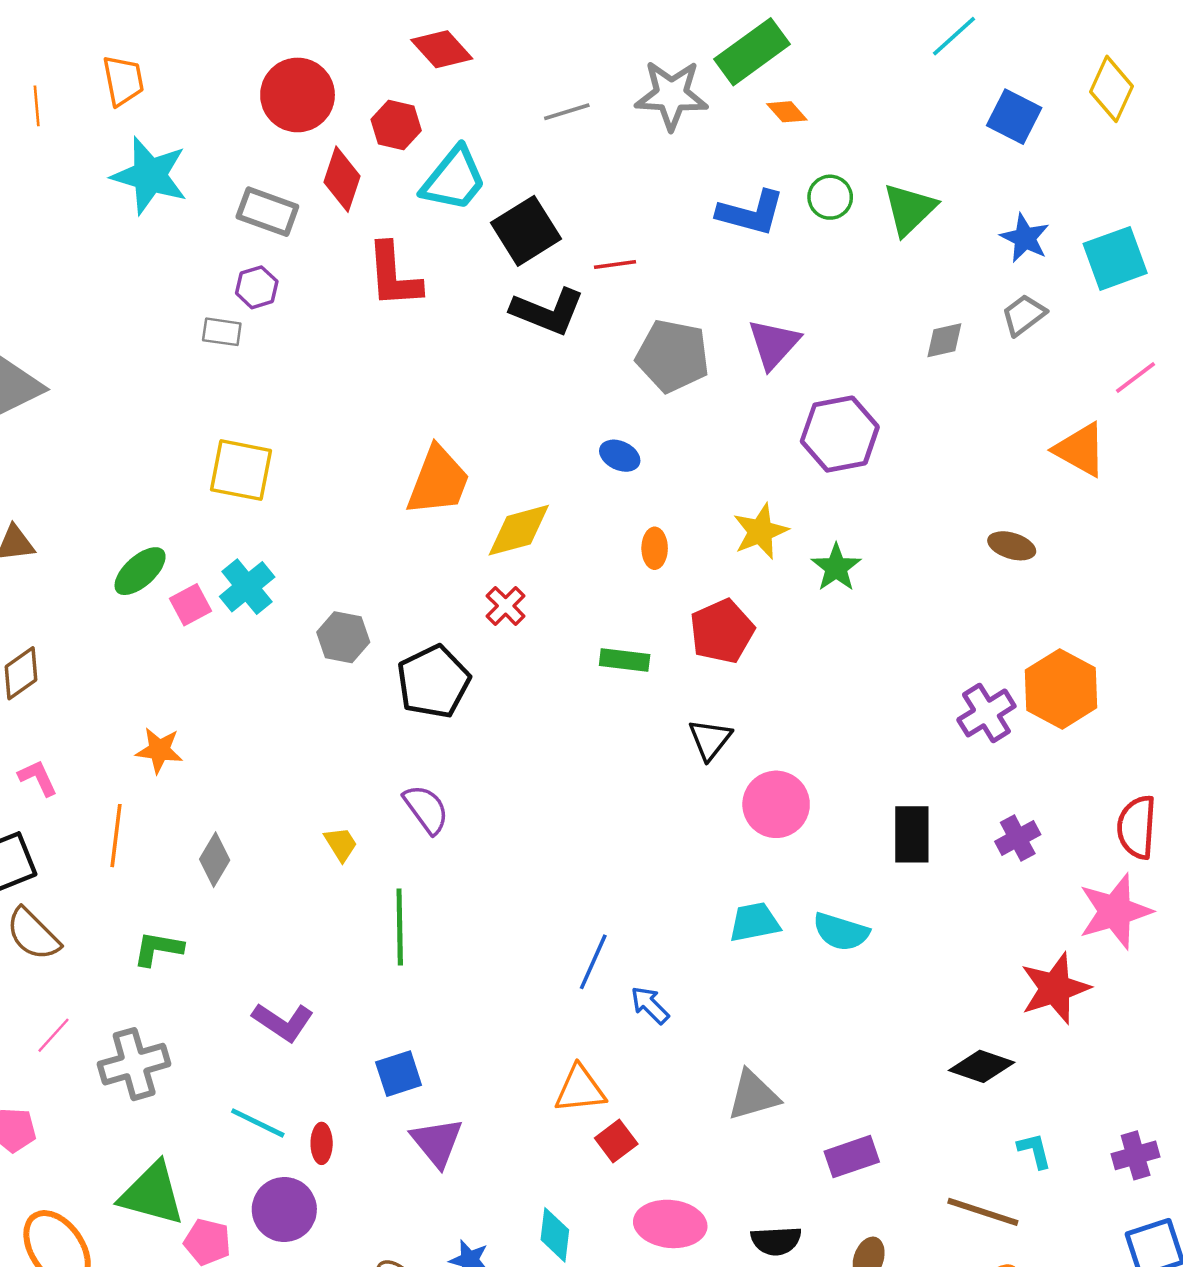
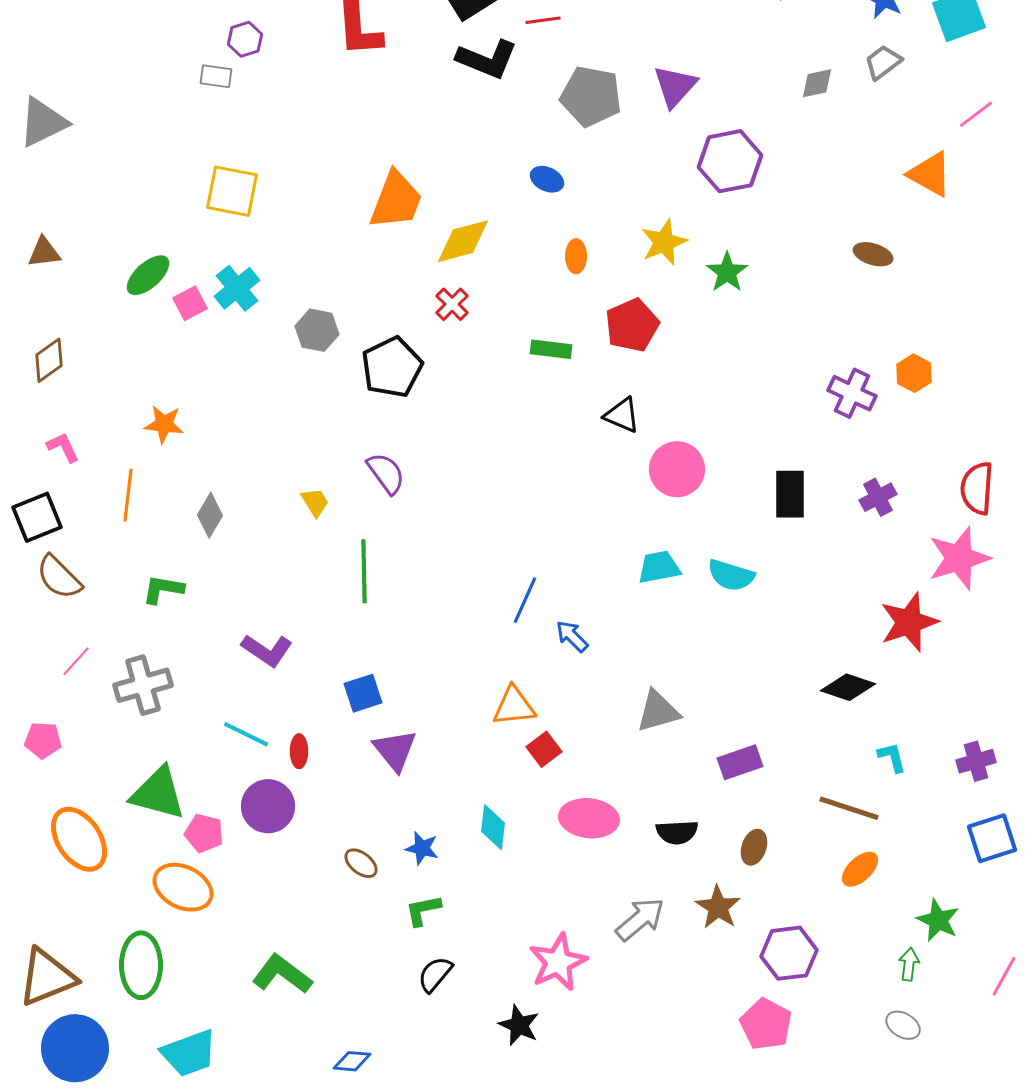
orange hexagon: (1061, 689) -> (914, 373), size x0.6
purple cross: (986, 713) -> (852, 393), turned -33
black triangle: (710, 739) -> (622, 415), turned -45

